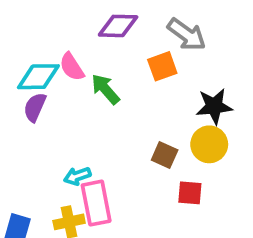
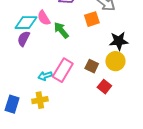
red square: (190, 193) -> (104, 87), turned 32
pink rectangle: (96, 203) -> (63, 70), moved, turned 40

